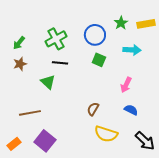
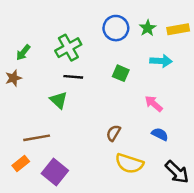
blue circle: (95, 35) -> (116, 28), moved
brown star: (20, 64) -> (13, 78), moved
pink arrow: (126, 85) -> (154, 104), turned 105
orange rectangle: (14, 144) -> (21, 163), moved

